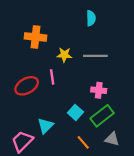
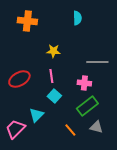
orange cross: (35, 37) -> (27, 21), moved
gray line: (95, 56) -> (97, 62), moved
pink line: (52, 77) -> (51, 76), moved
cyan square: (75, 112) -> (54, 96), moved

